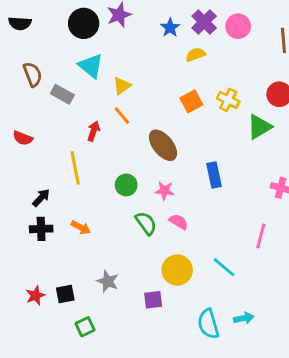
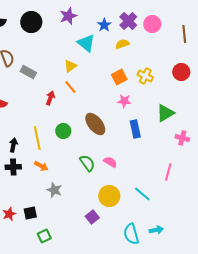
black circle: (84, 23) -> (31, 22), moved
cyan triangle: (91, 66) -> (86, 43), moved
green triangle: (259, 127) -> (165, 113), moved
brown ellipse: (163, 145) -> (95, 124), moved
yellow line: (75, 168) -> (37, 138), moved
green circle: (126, 185) -> (63, 131), moved
pink star: (164, 191) -> (124, 101), moved
black arrow: (41, 198) -> (13, 145), turned -32
gray star: (108, 281) -> (54, 190), moved
purple square: (153, 300) -> (92, 217), turned -32

